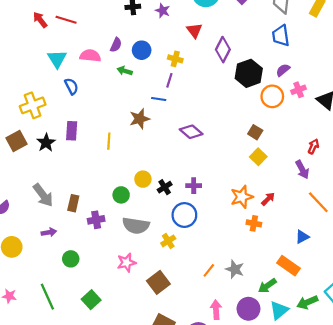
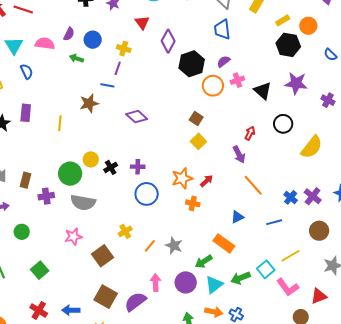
green circle: (121, 195) -> (70, 174), size x1.5
blue circle: (184, 215) -> (147, 194), moved
yellow cross: (168, 241) -> (125, 231), moved

